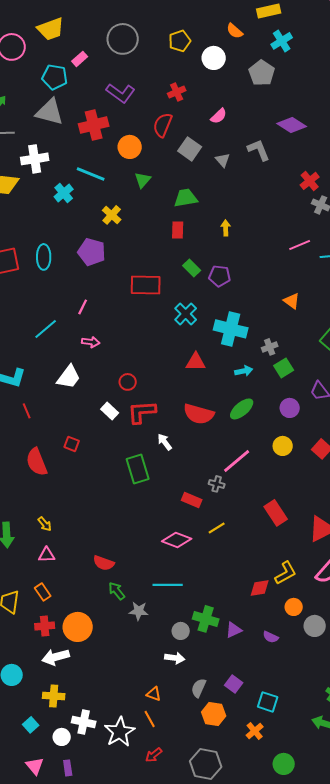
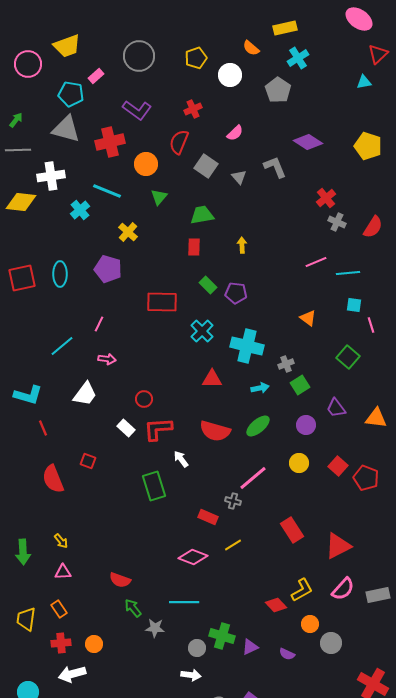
red diamond: (260, 588) -> (276, 605), turned 55
orange circle: (78, 627) -> (94, 644), size x0.6

